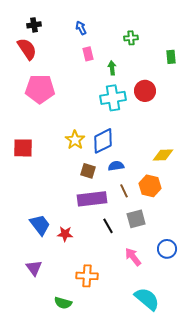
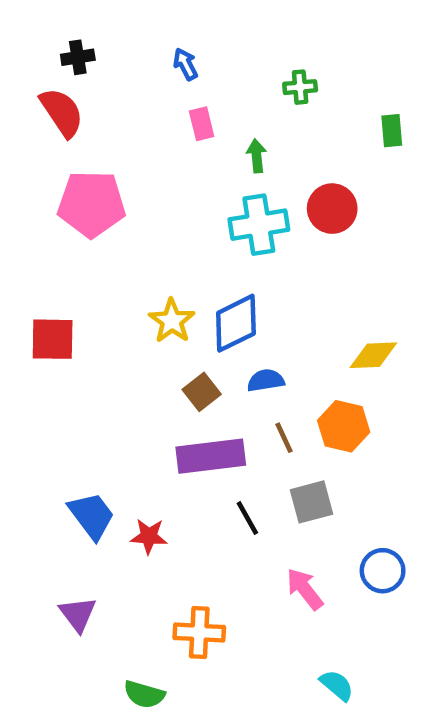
brown square: (88, 171) -> (202, 392), turned 35
cyan semicircle: (147, 299) -> (337, 685), size x0.6

